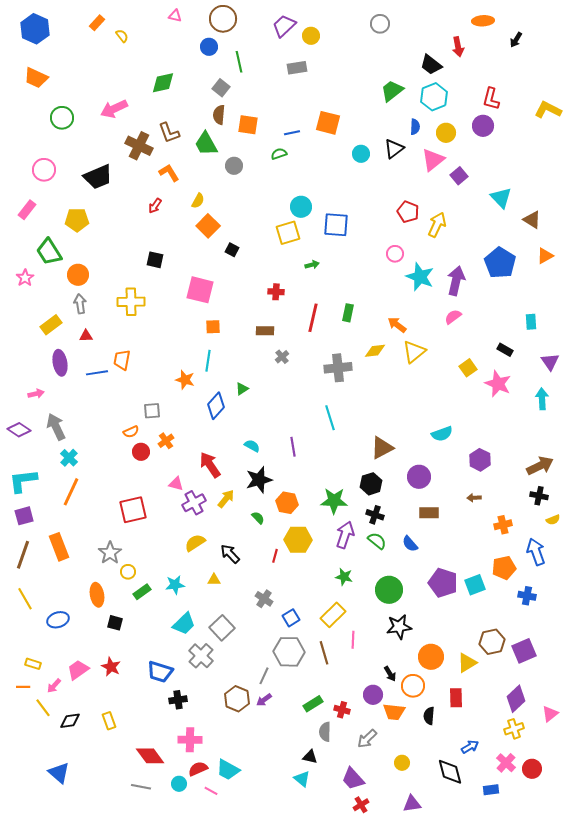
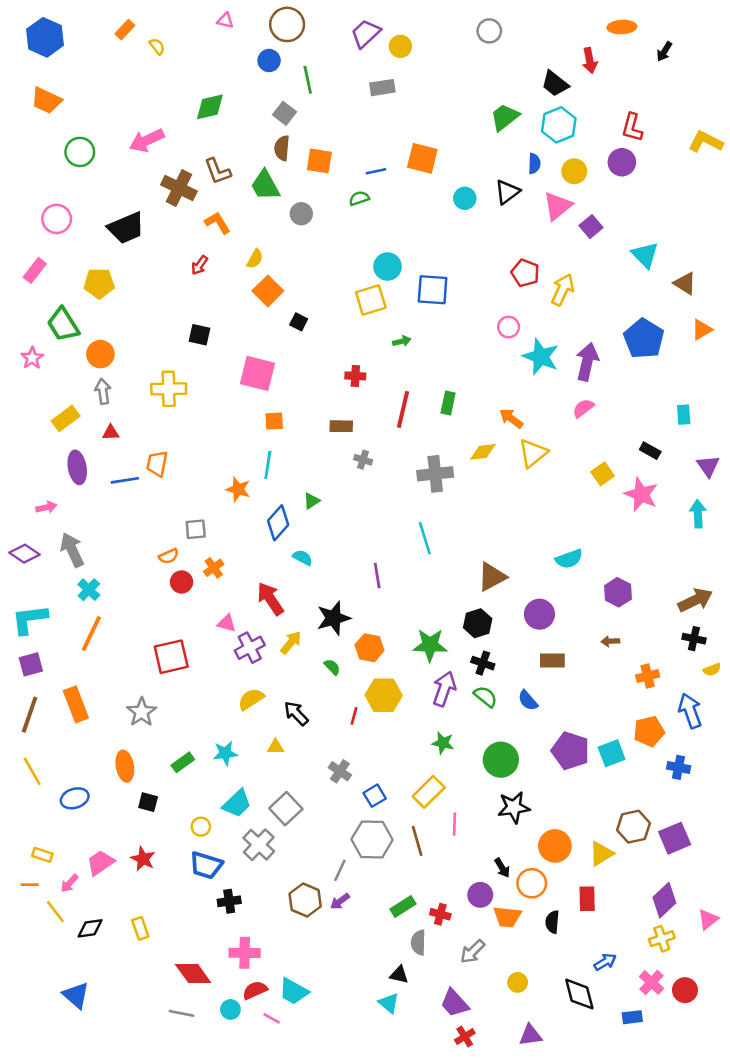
gray cross: (282, 357) -> (363, 460), turned -32
cyan semicircle: (252, 446) -> (303, 558), moved
yellow circle: (128, 572) -> (201, 827), moved

